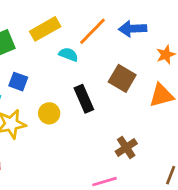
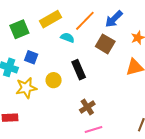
blue arrow: (133, 29) -> (114, 19), turned -42
brown square: (122, 78) -> (105, 44), moved
brown cross: (126, 147) -> (87, 107), moved

